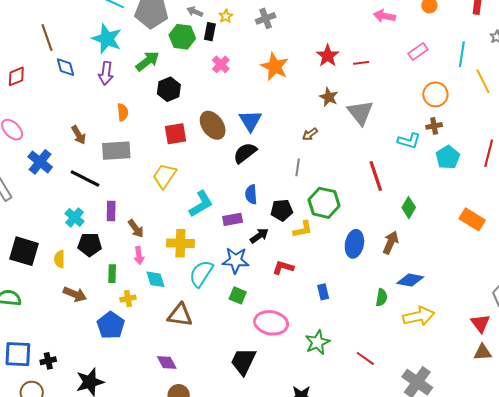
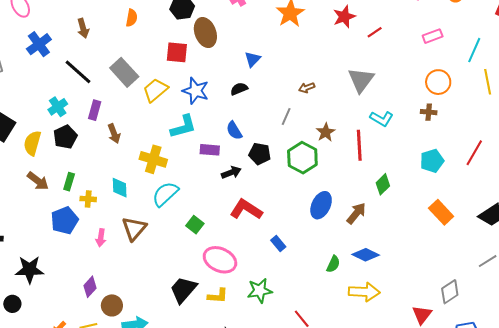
red line: (361, 63) -> (375, 32), turned -42
brown star: (329, 97) -> (326, 132), moved
blue triangle: (250, 121) -> (253, 59), size x0.7
brown ellipse: (213, 125) -> (205, 33), moved
cyan L-shape: (409, 141) -> (382, 119), moved
gray rectangle: (116, 151) -> (124, 72), moved, turned 36
black semicircle: (245, 153) -> (239, 89), size x0.7
cyan pentagon: (448, 157) -> (432, 161), moved
blue semicircle: (251, 194) -> (234, 131), turned -42
yellow L-shape: (303, 229) -> (218, 296), moved
black pentagon: (90, 245) -> (65, 137), turned 30
pink arrow: (139, 255) -> (101, 238), moved
yellow semicircle: (59, 259) -> (32, 143), size x1.4
blue star: (236, 260) -> (196, 91), moved
red L-shape: (283, 268) -> (246, 209), size x1.5
green rectangle: (112, 274) -> (69, 182), moved
blue rectangle: (323, 292) -> (278, 243), turned -42
brown triangle: (180, 315) -> (134, 229), turned 48
purple diamond: (167, 363) -> (90, 287), moved, turned 55

